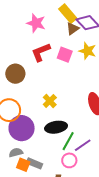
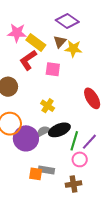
yellow rectangle: (68, 14) -> (36, 42), moved
brown triangle: (73, 29) -> (60, 42), moved
pink square: (65, 55) -> (53, 69), moved
gray semicircle: (16, 153) -> (43, 131), moved

